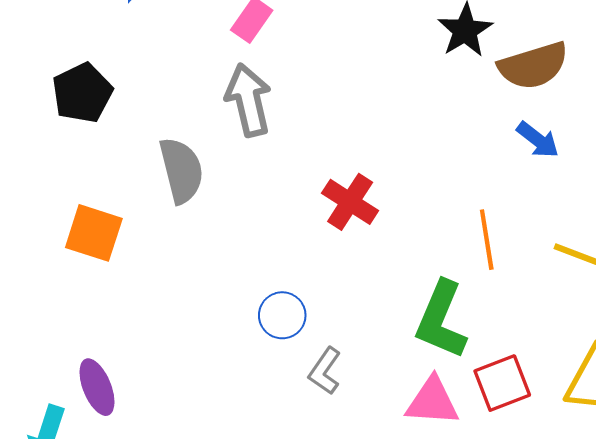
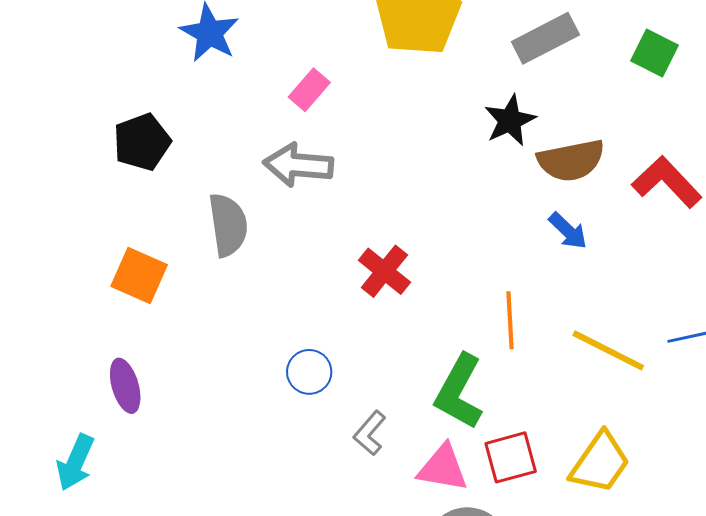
gray arrow: (248, 100) -> (298, 165), turned -78
gray L-shape: (325, 371) -> (370, 433), moved
purple ellipse: (97, 387) -> (125, 386), moved

